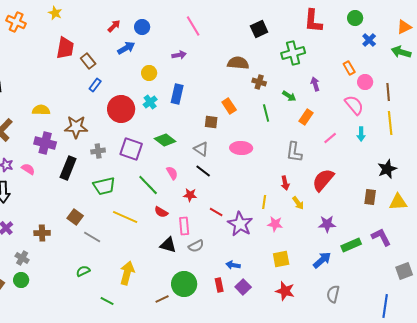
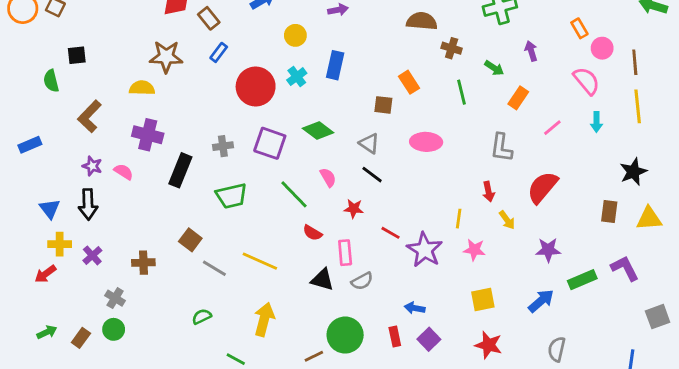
brown star: (76, 127) -> (166, 57), moved
yellow line: (125, 217) -> (260, 261), moved

